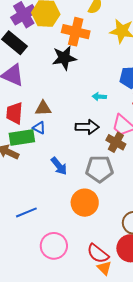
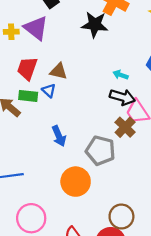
black arrow: (87, 127) -> (122, 97), moved
green rectangle: (22, 137) -> (28, 96), size x0.7

